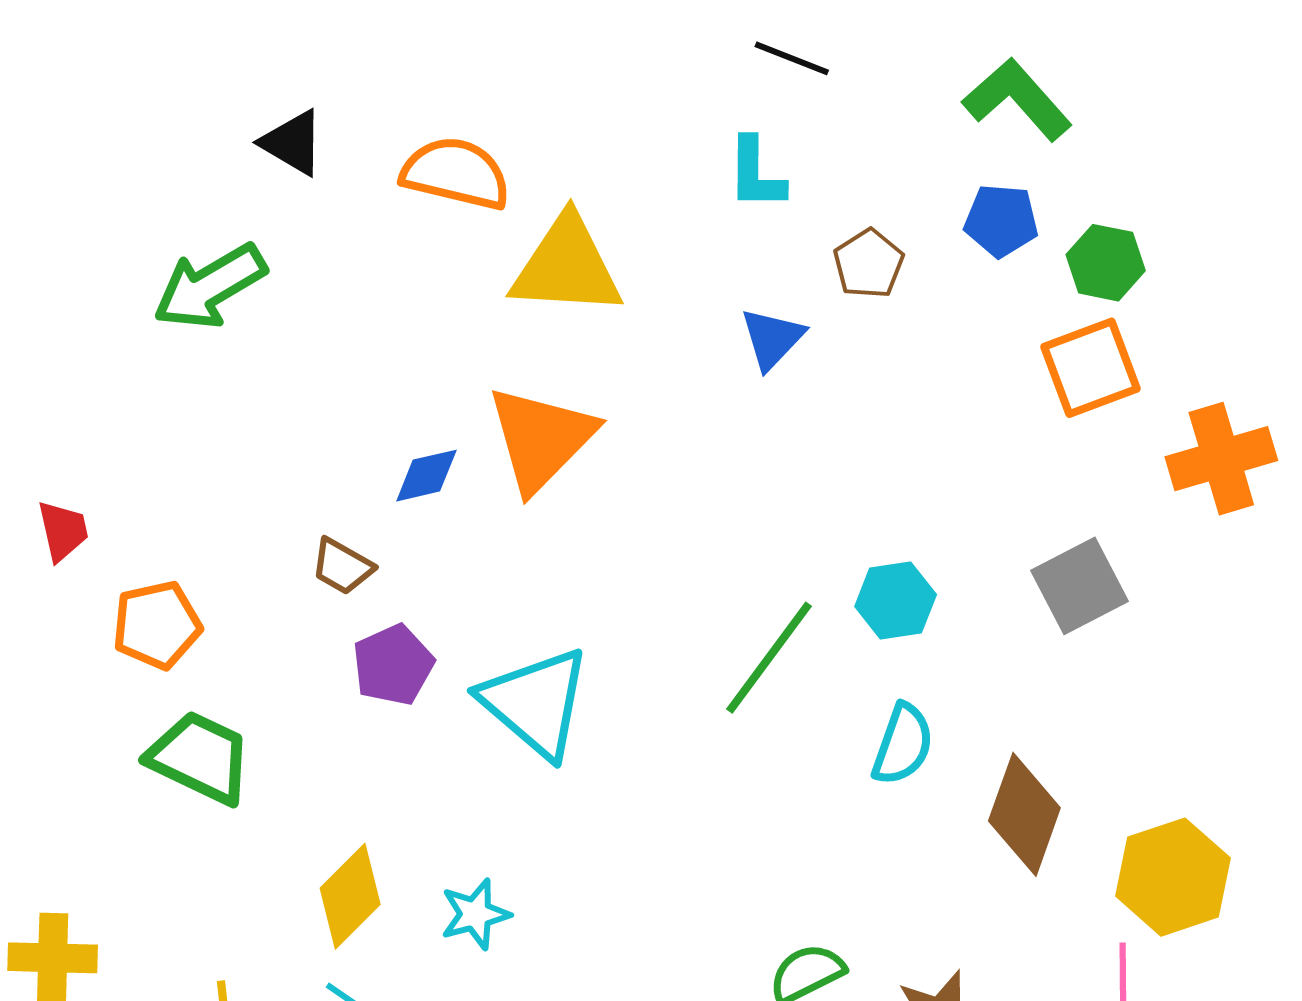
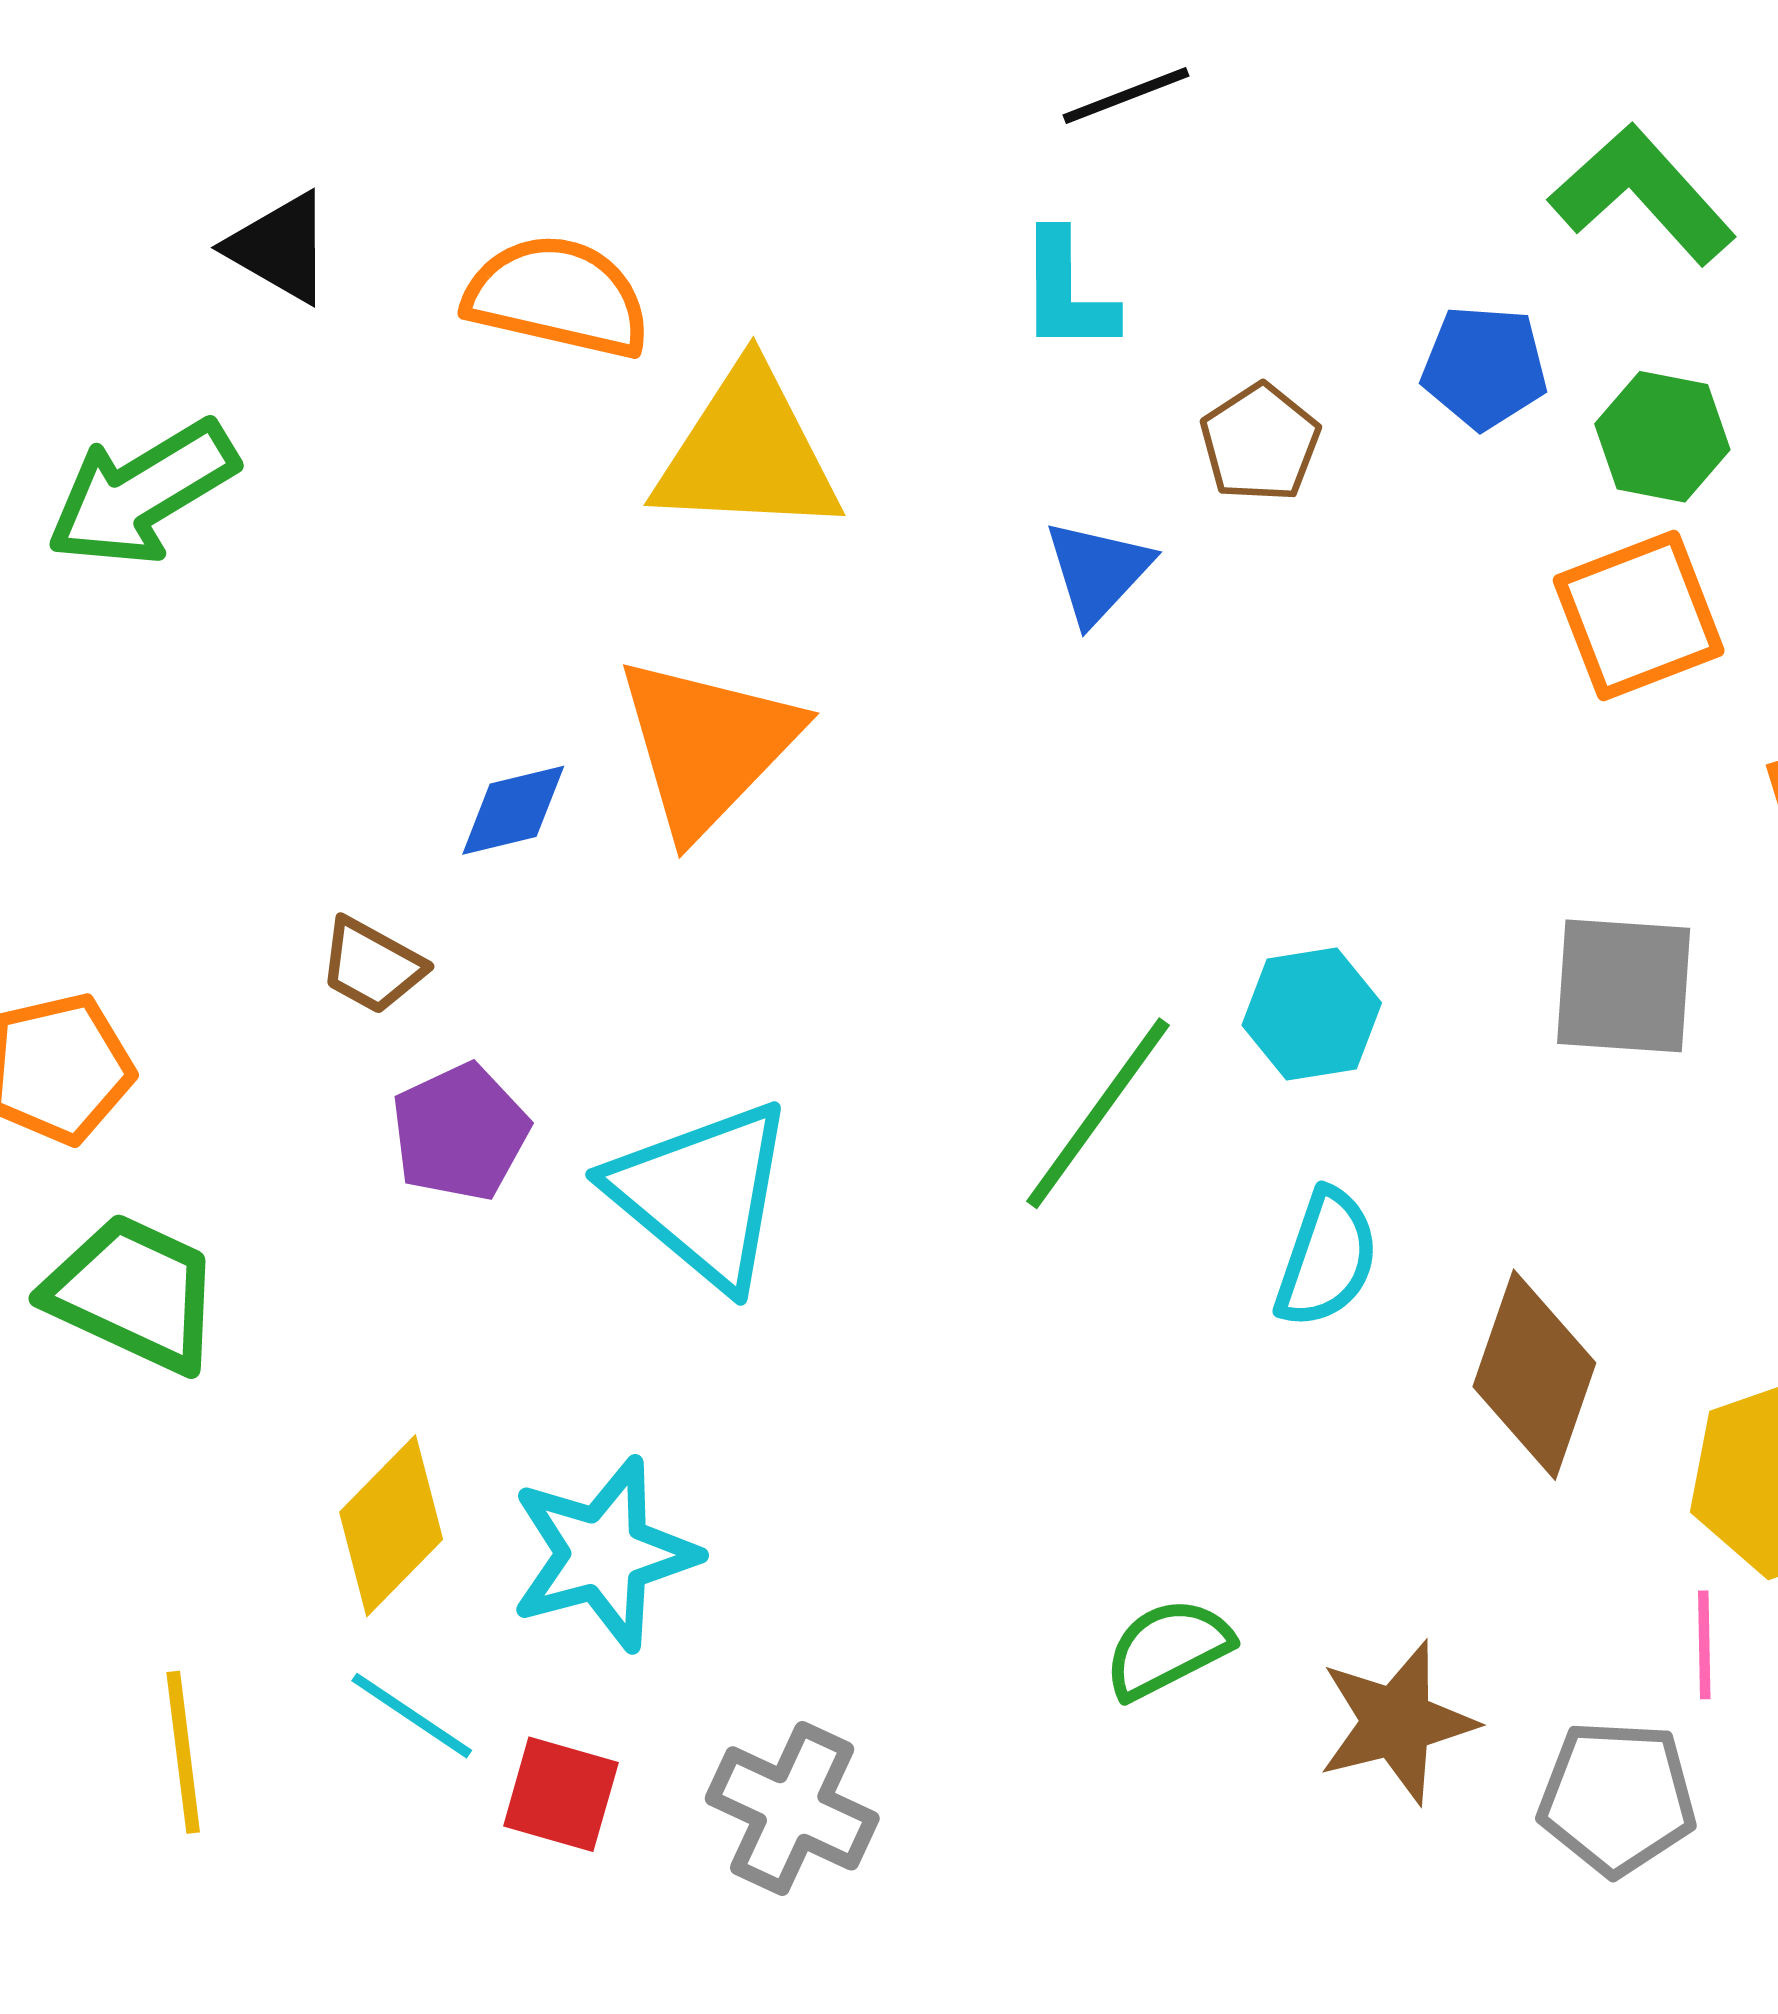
black line: (792, 58) -> (1126, 96), turned -42
green L-shape: (1017, 99) -> (1642, 194), moved
gray square: (1079, 586) -> (1624, 986), turned 32
cyan star: (475, 914) -> (604, 1554), size x1.6

